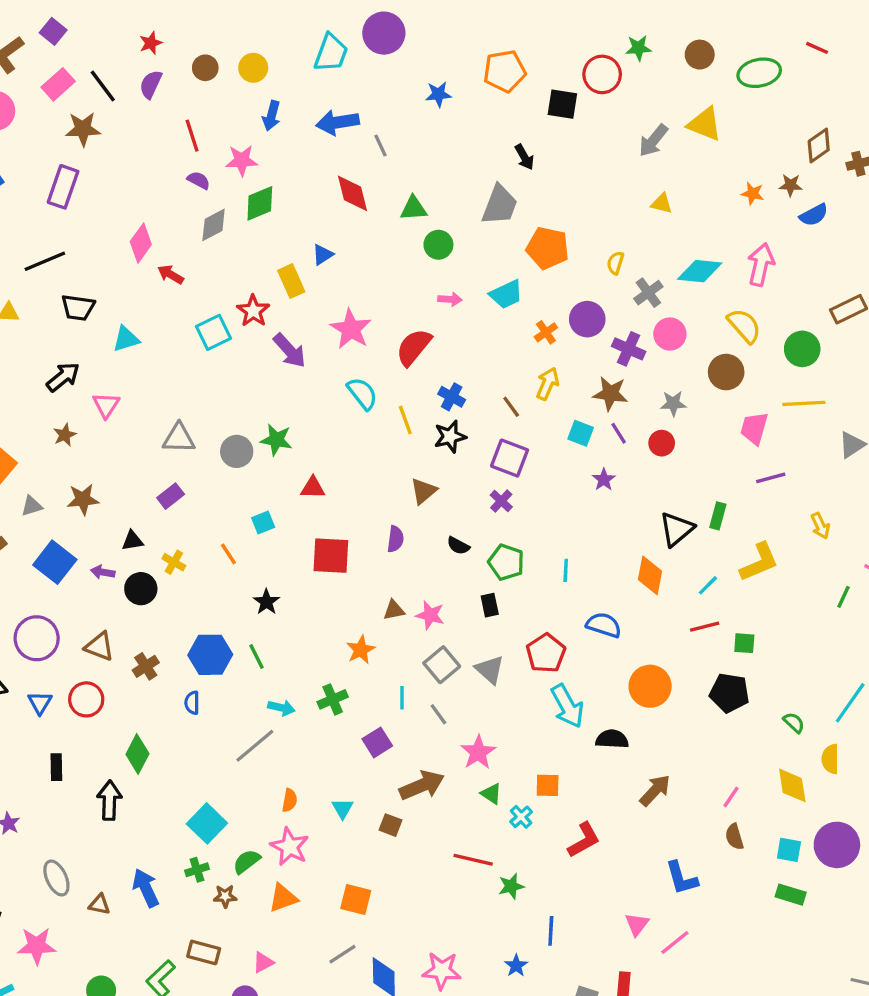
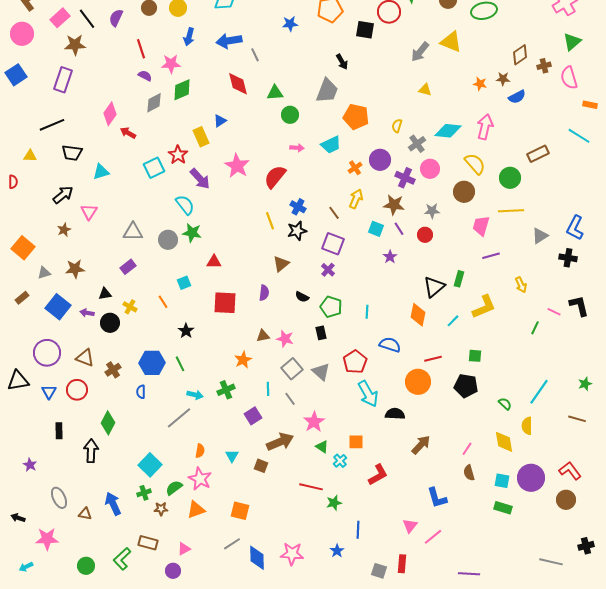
cyan semicircle: (362, 394) -> (185, 205), moved
red line: (705, 627) -> (433, 359), moved

